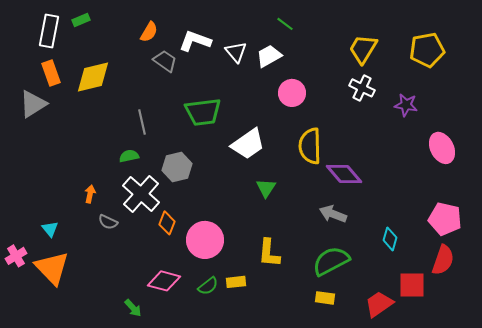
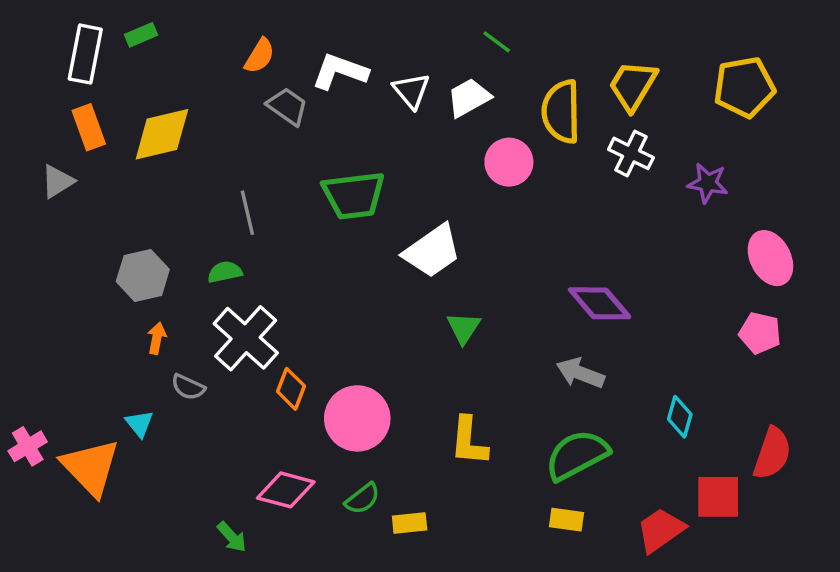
gray triangle: (33, 104) -> (57, 181), size x0.7
yellow semicircle: (310, 146) -> (561, 112), moved
gray hexagon: (177, 167) -> (143, 275), moved
pink pentagon: (445, 219) -> (760, 333), moved, size x0.7
cyan triangle: (50, 229) -> (139, 424), moved
yellow rectangle: (236, 282) -> (410, 523), moved

